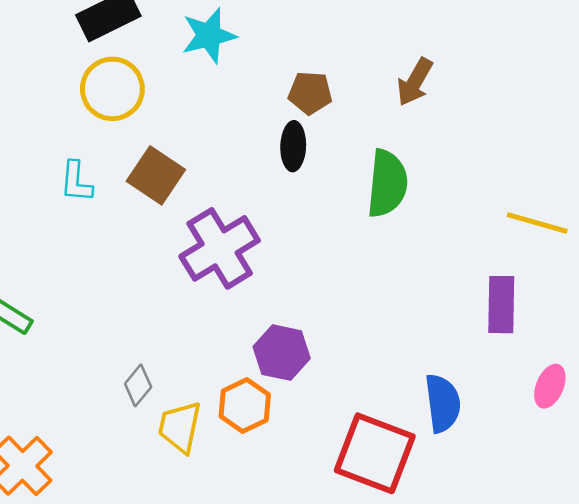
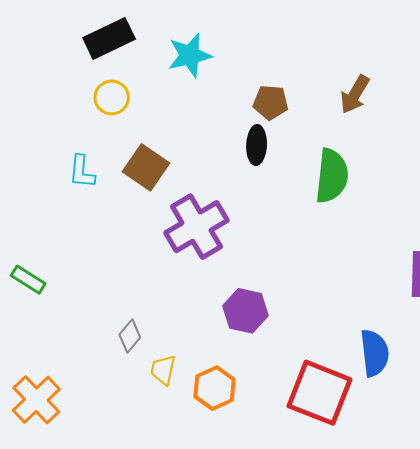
yellow circle: (112, 89) -> (112, 97), size x0.7
orange hexagon: (245, 406) -> (215, 388), moved
yellow trapezoid: (180, 427) -> (163, 370), size x0.7

